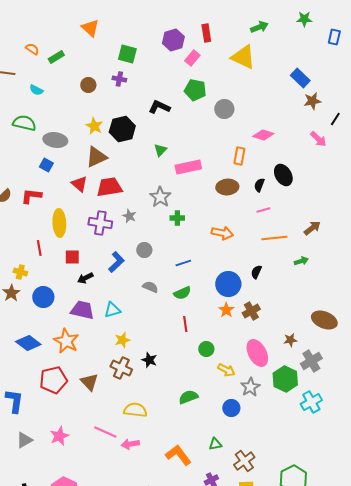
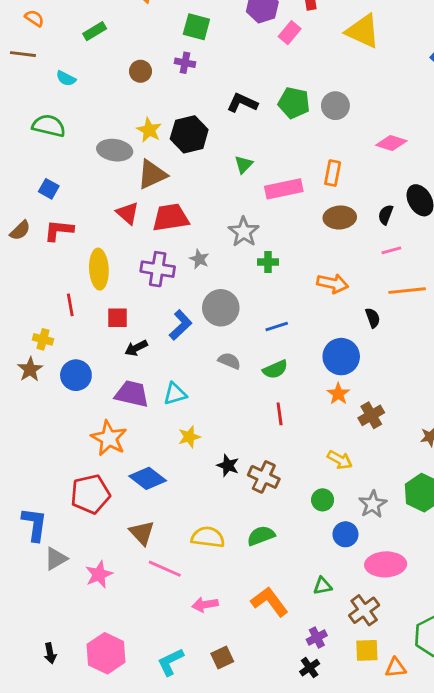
orange semicircle: (32, 49) -> (34, 18), moved
green pentagon: (195, 90) -> (294, 103), moved
gray ellipse: (55, 140) -> (115, 150), moved
orange rectangle: (239, 156) -> (333, 173), moved
blue square: (46, 165) -> (49, 189), moved
gray circle: (144, 250) -> (221, 308), size x1.6
black semicircle: (256, 272) -> (373, 318), moved, turned 136
brown cross: (251, 311) -> (371, 415), moved
blue diamond: (28, 343) -> (148, 478), moved
green circle: (206, 349) -> (323, 500), moved
pink ellipse: (257, 353) -> (386, 564), moved, turned -64
brown cross: (121, 368) -> (264, 477), moved
yellow arrow: (226, 370) -> (340, 460), moved
brown triangle: (89, 382) -> (142, 533), moved
green semicircle: (188, 397) -> (261, 536), moved
gray triangle: (24, 440) -> (56, 559), moved
pink arrow: (130, 444) -> (205, 605), moved

